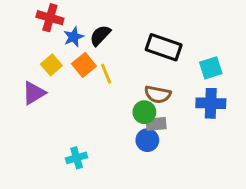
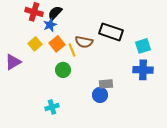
black semicircle: (100, 35) -> (55, 13), moved
purple triangle: (34, 93) -> (13, 62), moved
brown semicircle: (158, 94) -> (84, 42), moved
green circle: (144, 112) -> (63, 70), moved

